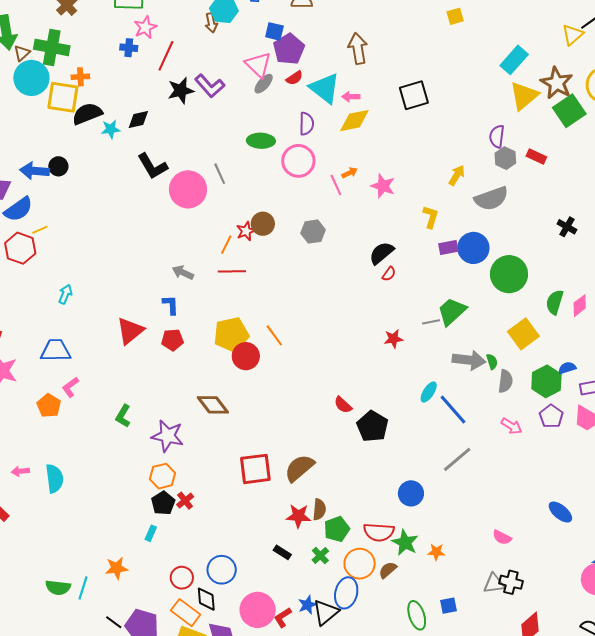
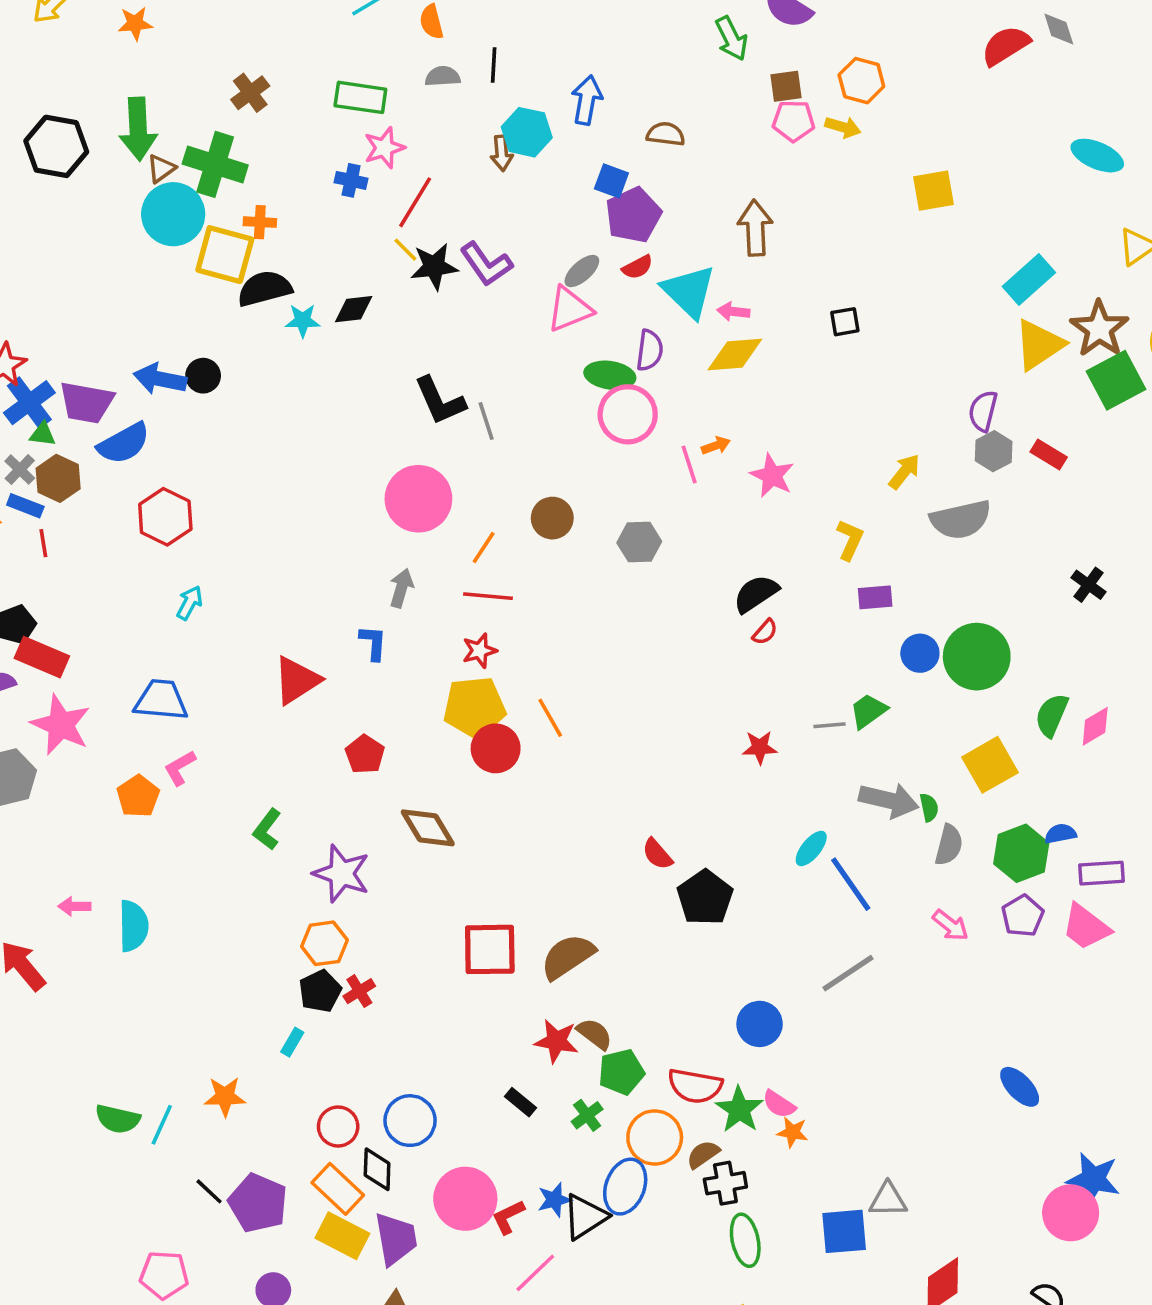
yellow square: (455, 16) -> (933, 191), size x1.4
pink triangle: (258, 65) -> (569, 309), moved, turned 48
black square: (414, 95) -> (845, 322), size x0.6
green ellipse: (261, 141) -> (610, 375), moved
black L-shape: (152, 166) -> (440, 401), moved
pink circle: (188, 189) -> (418, 499), moved
yellow line: (40, 230) -> (405, 250), moved, turned 63
red star: (246, 231) -> (480, 651), moved
red hexagon: (20, 248) -> (165, 517), moved
blue circle: (473, 248) -> (920, 653), moved, size x0.7
gray arrow: (183, 273) -> (401, 588), turned 75
green trapezoid: (452, 311) -> (868, 711), size x0.7
red pentagon: (172, 340) -> (365, 754), moved, turned 30
brown semicircle: (319, 510) -> (595, 1034), turned -65
pink semicircle: (502, 537) -> (779, 1104), moved
black cross: (511, 582) -> (725, 1183), moved, turned -30
blue square: (449, 606) -> (844, 1231), moved, size x1.6

